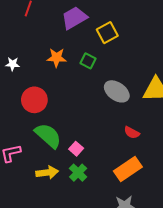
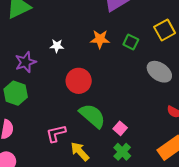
yellow square: (107, 33) -> (165, 30), moved
yellow arrow: (47, 173) -> (80, 152), moved, turned -125

